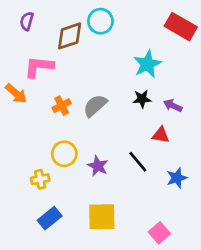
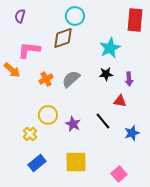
red rectangle: (181, 27) -> (135, 20), turned 65
brown diamond: (70, 36) -> (63, 38), moved
purple arrow: (173, 106) -> (129, 79), turned -120
yellow cross: (40, 179) -> (30, 134), turned -32

